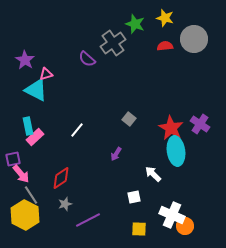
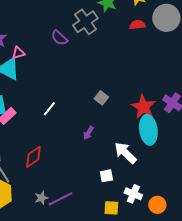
white arrow: (153, 174) -> (125, 153), size x1.4
gray star: (65, 204) -> (41, 198), moved
white cross: (172, 215) -> (133, 194), moved, size x0.7

